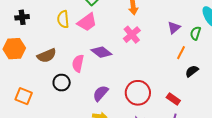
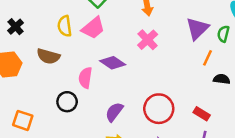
black cross: (22, 17) -> (16, 27), turned -32
purple triangle: (174, 28) -> (197, 29), size x1.5
brown semicircle: (47, 56) -> (48, 56), moved, turned 42
black semicircle: (192, 71) -> (222, 79), turned 48

